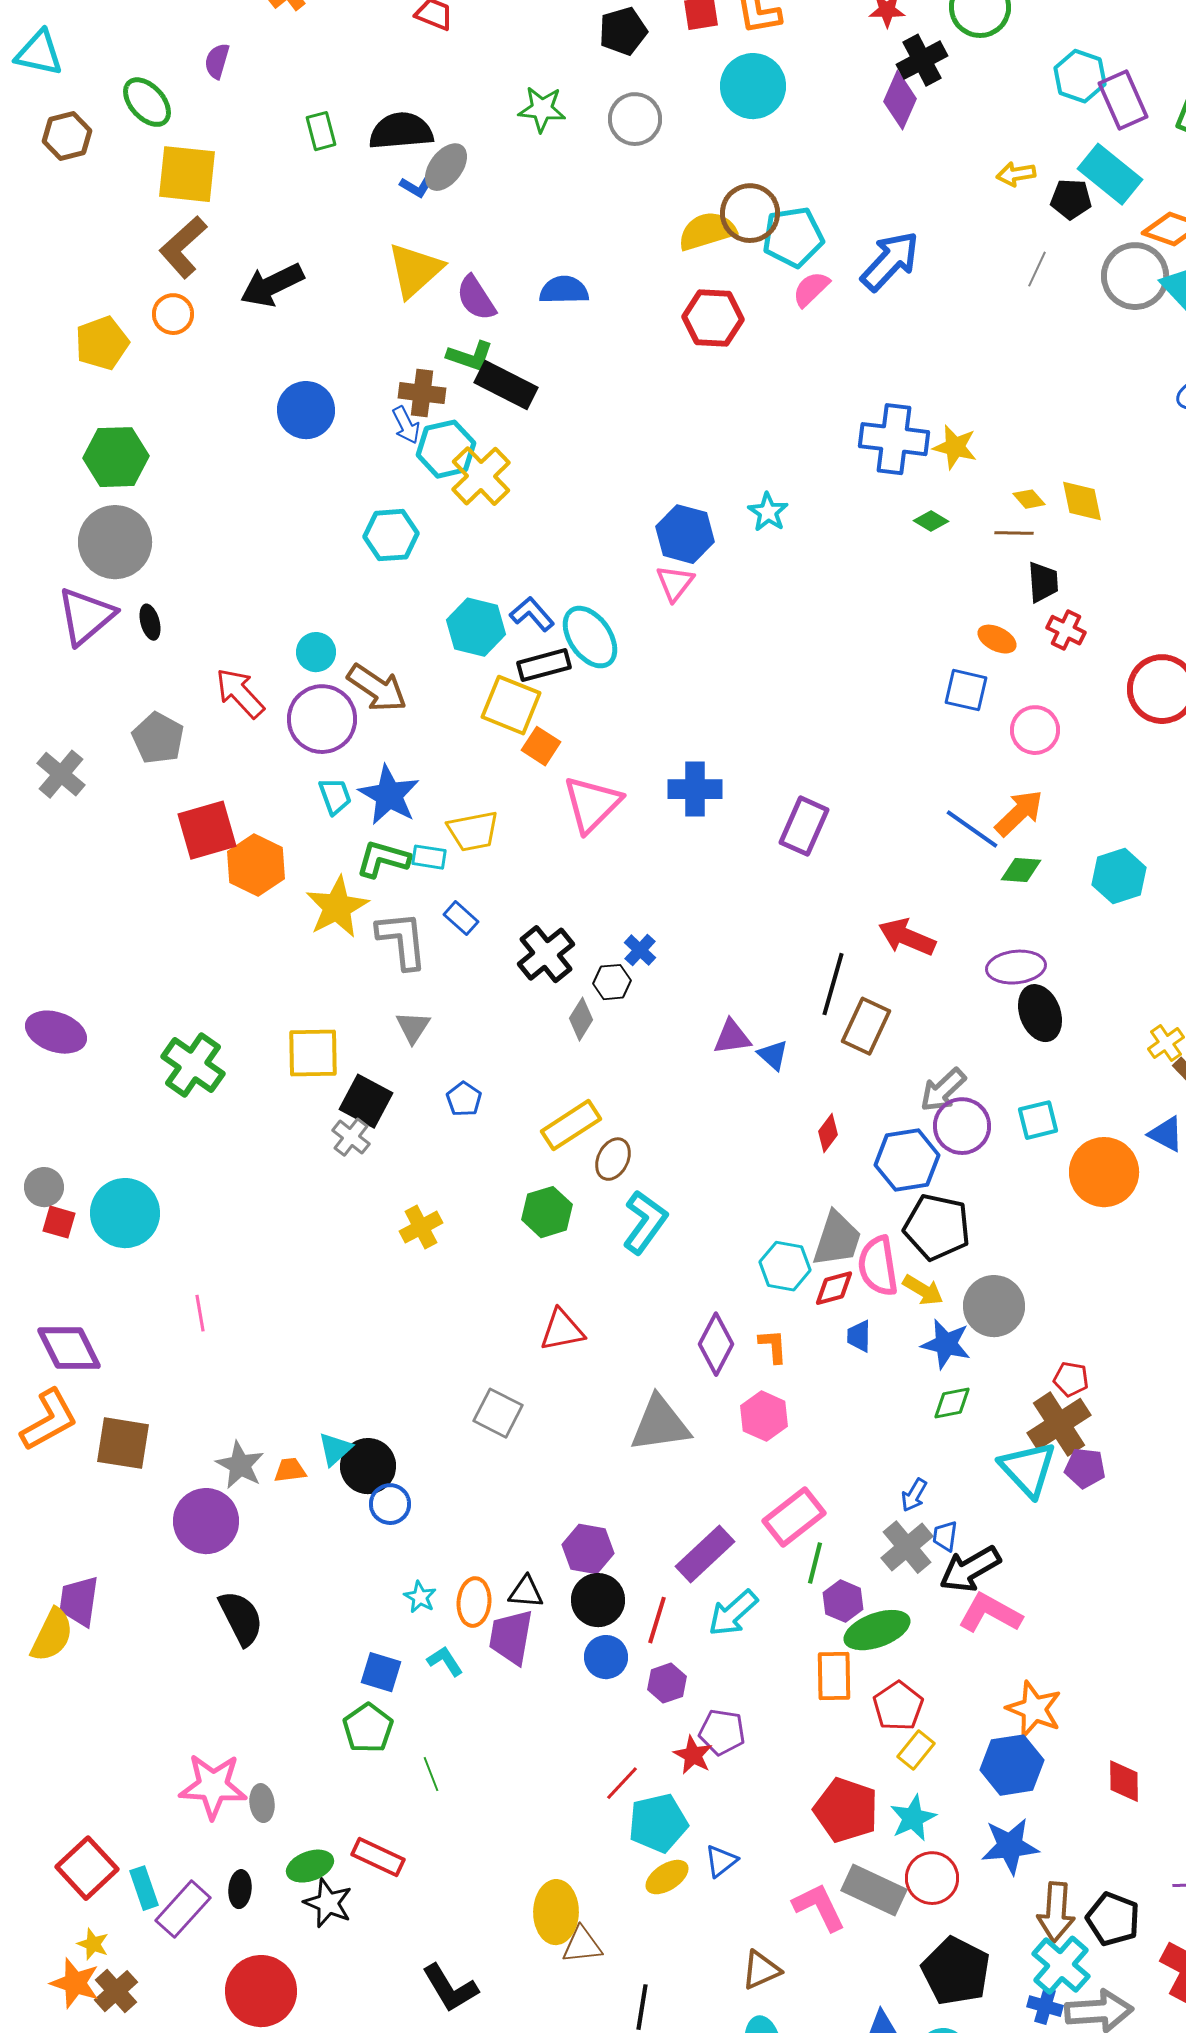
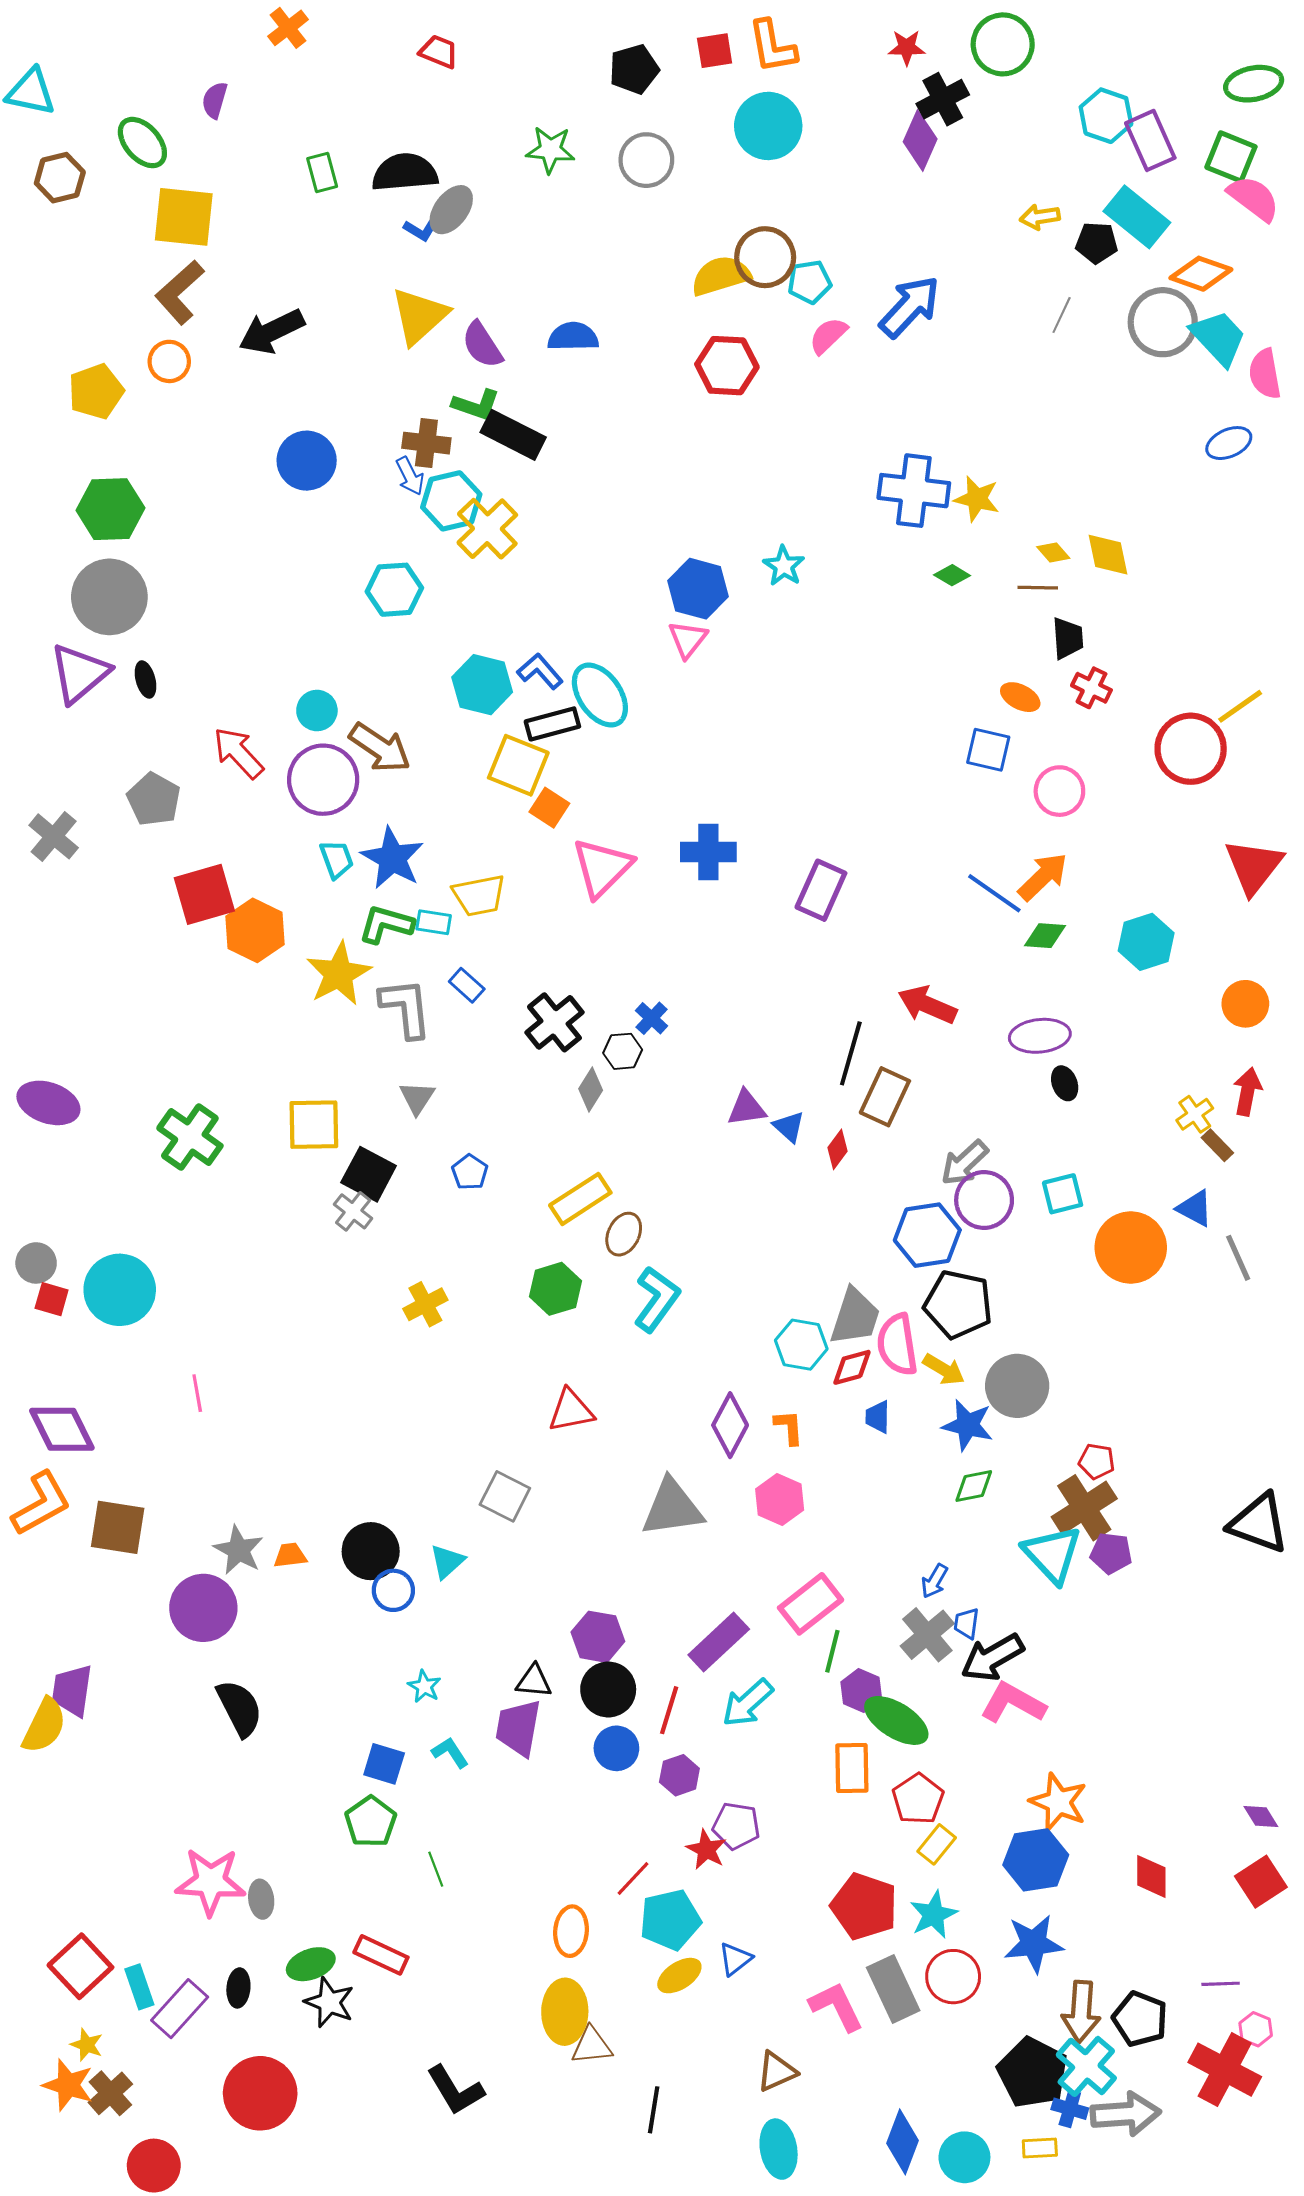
cyan pentagon: (793, 237) -> (810, 282), size x0.7
black ellipse: (1040, 1013) -> (1065, 1083), size x0.6
red diamond: (828, 1133) -> (837, 1149), moved
cyan triangle: (335, 1449) -> (447, 1561), moved
orange ellipse: (474, 1602) -> (571, 1931), moved
green ellipse: (877, 1630) -> (896, 1720), turned 52
gray rectangle: (874, 1890) -> (893, 1989), turned 40
black pentagon: (956, 1971) -> (1033, 2073), moved

